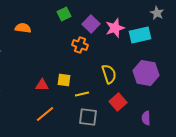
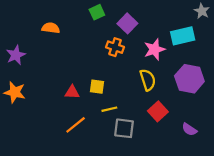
pink star: (115, 28) -> (154, 49), moved
yellow line: (82, 94) -> (109, 109), moved
purple semicircle: (146, 118) -> (189, 129), turned -56

